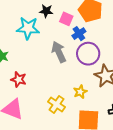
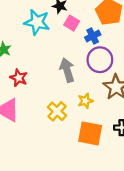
pink square: (66, 19) -> (72, 23), moved
gray arrow: (59, 52) -> (67, 70), moved

